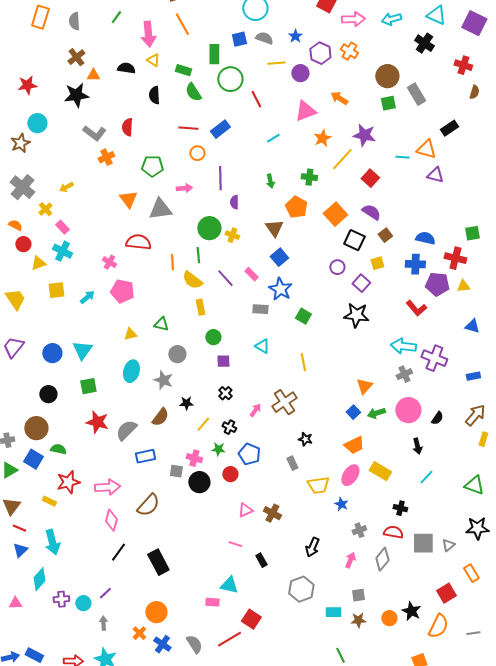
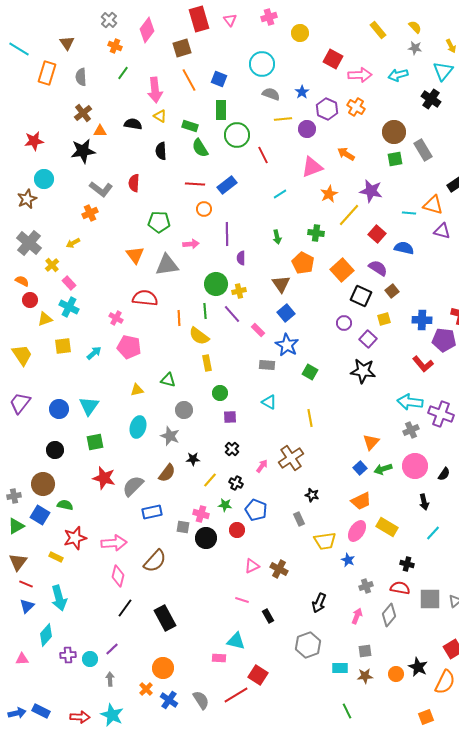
cyan triangle: (436, 15) -> (443, 71), turned 45
blue square: (239, 39) -> (219, 79), moved, turned 35
orange cross: (106, 157) -> (90, 213), moved
yellow cross: (232, 235) -> (239, 291), turned -32
blue semicircle: (425, 238) -> (404, 248), moved
purple line: (225, 278) -> (232, 314), moved

